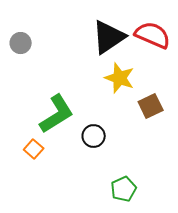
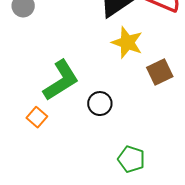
green pentagon: (124, 189) -> (131, 159), turned -30

